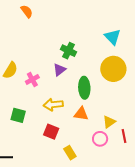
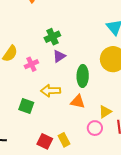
green cross: (68, 51) -> (52, 37), moved, turned 35
green square: (18, 115) -> (26, 106), moved
red square: (51, 132) -> (45, 141), moved

